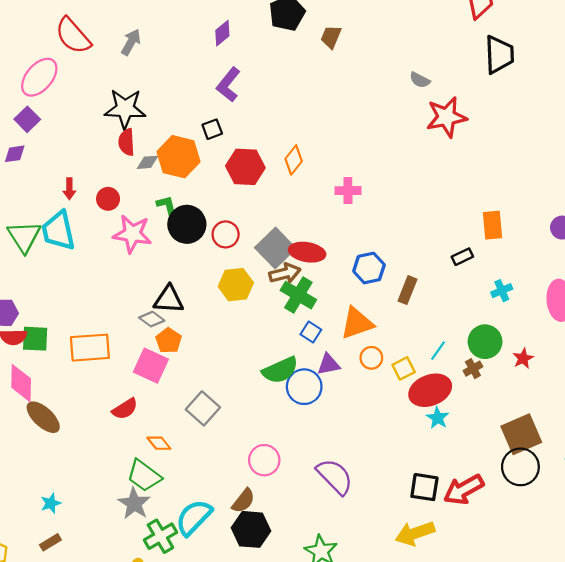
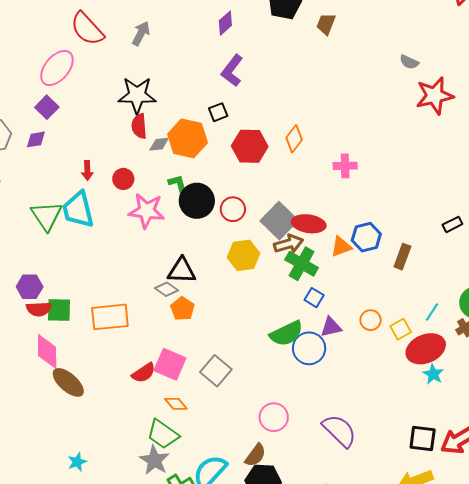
orange triangle: (357, 323) -> (341, 247), moved, size x0.7
pink square: (151, 366) -> (170, 364), moved

